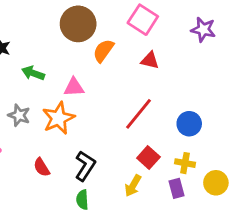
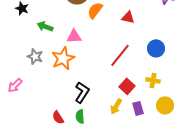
blue circle: (189, 124) -> (156, 48), moved
yellow cross: (185, 163) -> (153, 80), moved
red semicircle: (42, 167) -> (58, 117), moved
yellow circle: (216, 183) -> (165, 105), moved
purple rectangle: (177, 188) -> (138, 108), moved

